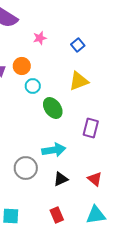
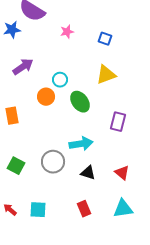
blue square: (78, 45) -> (105, 39), turned -32
orange circle: (22, 66) -> (46, 97), moved
black triangle: (61, 179) -> (88, 173), turned 42

